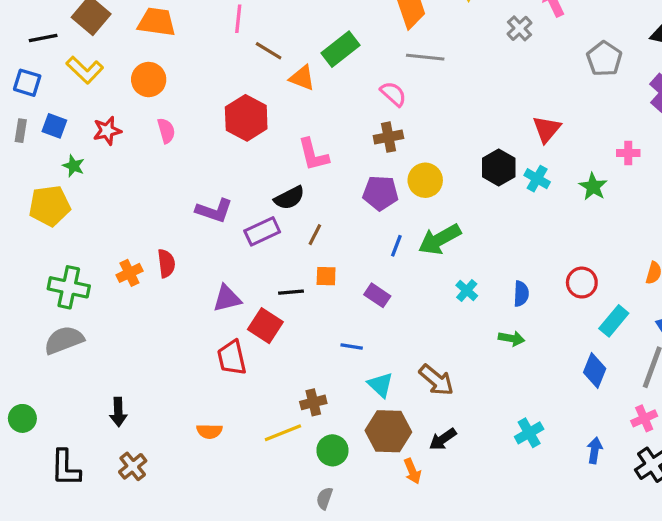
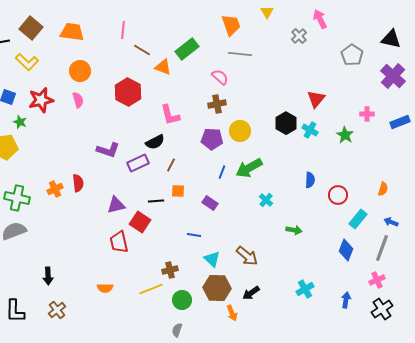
orange circle: (149, 80) -> (80, 71), moved
red star: (107, 131) -> (41, 100), size x1.4
blue semicircle: (521, 294) -> (310, 180), moved

